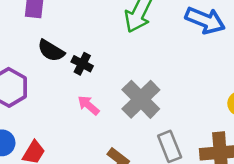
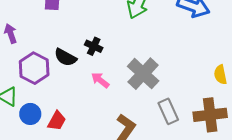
black semicircle: (51, 51) -> (65, 57), moved

